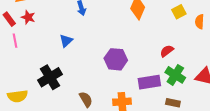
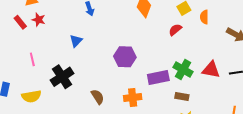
pink line: (15, 41) -> (32, 59), moved
red semicircle: (167, 51) -> (175, 30), moved

